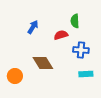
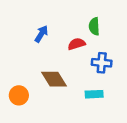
cyan rectangle: (86, 74) -> (94, 94), moved

